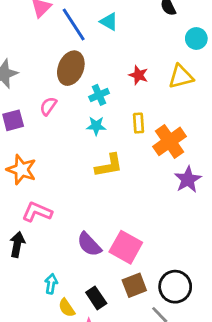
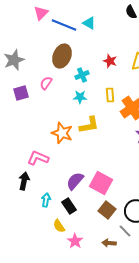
blue line: (74, 24) -> (64, 25), turned -35
orange star: (21, 170) -> (62, 133), moved
purple semicircle: (89, 244) -> (75, 181), turned 84
cyan arrow: (51, 284) -> (46, 200), moved
brown square: (134, 285) -> (107, 210), turned -30
black rectangle: (96, 298) -> (69, 206), moved

